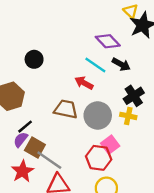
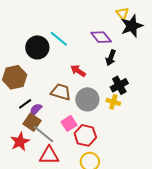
black circle: (34, 59) -> (37, 47), size x1.5
black arrow: (121, 64) -> (111, 58), turned 77
cyan line: (95, 65) -> (59, 39), moved
purple semicircle: (21, 140) -> (36, 109), moved
pink square: (110, 145) -> (69, 123), moved

